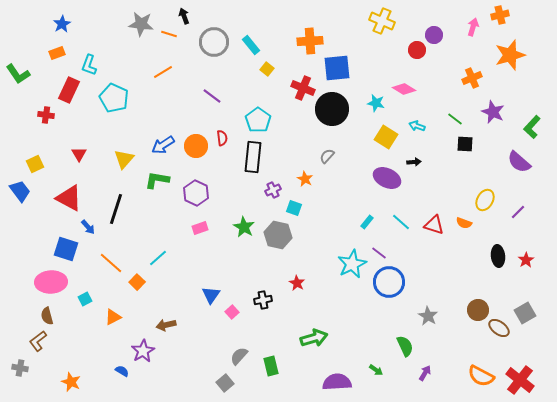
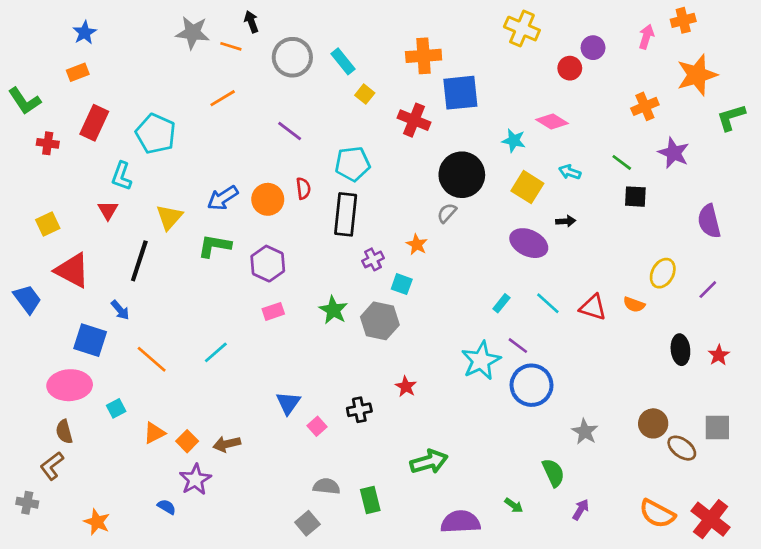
cyan L-shape: (89, 65) -> (122, 176), moved
black circle: (332, 109) -> (462, 175), moved
red cross: (46, 115) -> (48, 143), moved
cyan pentagon: (258, 120) -> (352, 164), turned 30
green L-shape: (532, 127) -> (731, 117), moved, turned 30
purple semicircle: (519, 162) -> (709, 221), turned 35
blue trapezoid: (20, 191) -> (27, 299), moved
red triangle: (69, 198) -> (72, 270), moved
black line: (116, 209) -> (139, 261), moved
orange square: (137, 282) -> (187, 441), moved
gray square: (525, 313) -> (717, 428), turned 30
gray semicircle: (239, 356) -> (327, 486), turned 54

